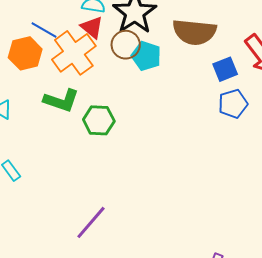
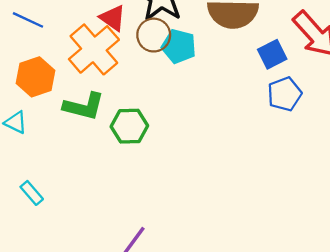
blue line: (44, 30) -> (28, 20), moved
orange hexagon: (25, 53) -> (35, 77), moved

